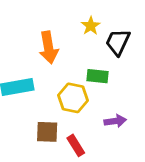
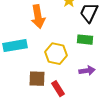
green rectangle: (97, 76) -> (85, 40), moved

